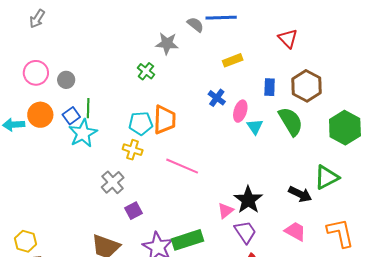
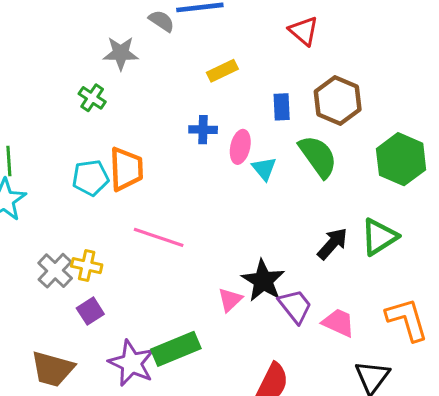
blue cross: (217, 98) -> (203, 130), turned -30
yellow cross: (133, 150) -> (87, 266), moved
black arrow: (300, 194) -> (332, 244), moved, turned -70
purple trapezoid: (245, 232) -> (295, 306), moved

